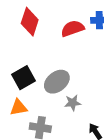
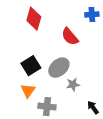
red semicircle: (73, 28) -> (70, 37), moved, turned -108
orange triangle: (19, 107) -> (28, 91), turned -42

